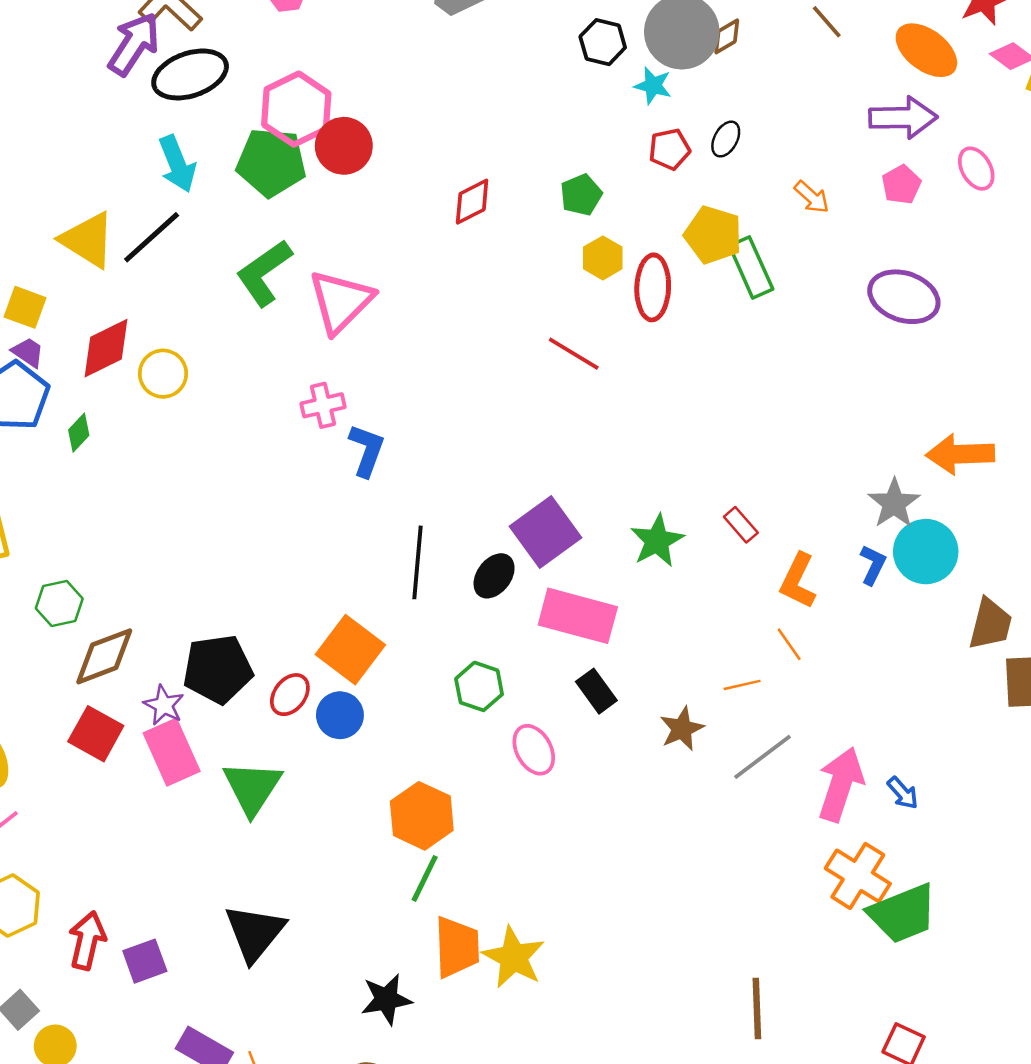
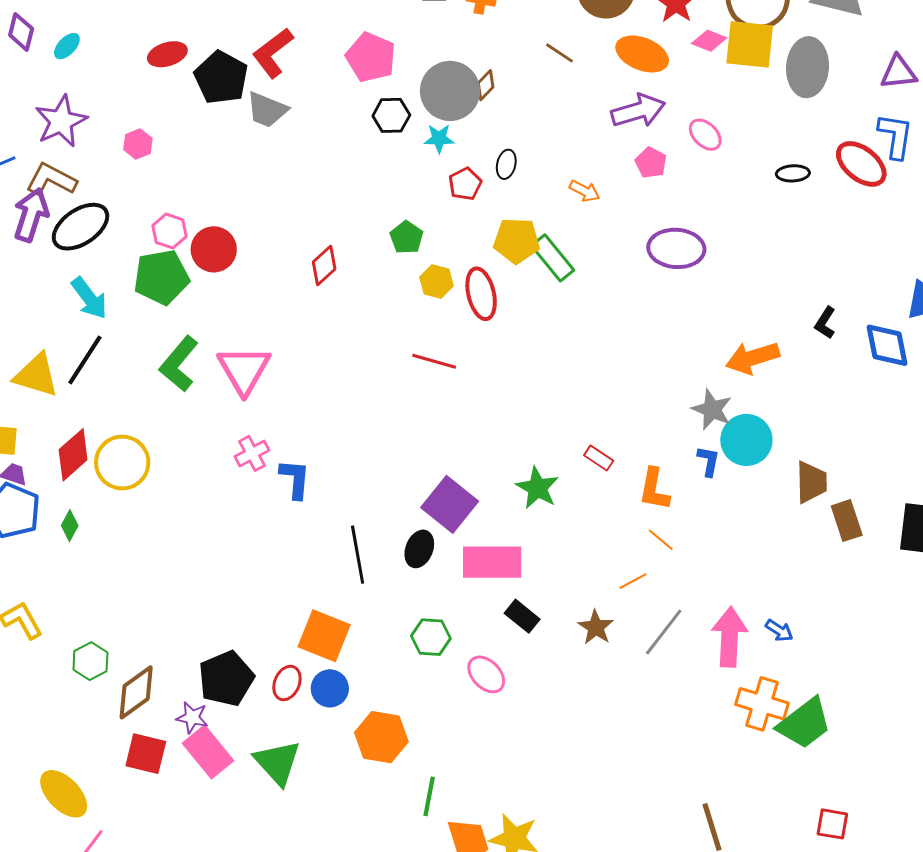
pink hexagon: (296, 109) -> (169, 231), size x0.6
yellow circle: (163, 374) -> (122, 463), size x1.4
orange hexagon: (422, 816) -> (381, 737), moved

